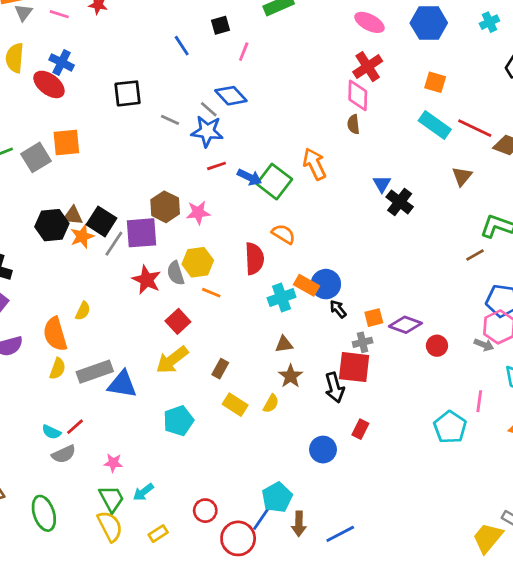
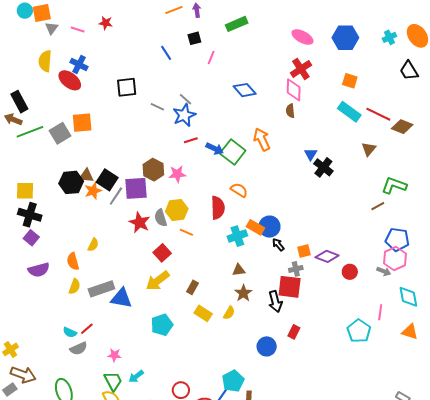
blue diamond: (231, 96) -> (245, 90), moved
blue star: (207, 131) -> (184, 115), turned -30
orange semicircle: (55, 334) -> (73, 261), size x0.7

